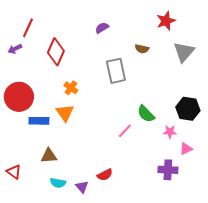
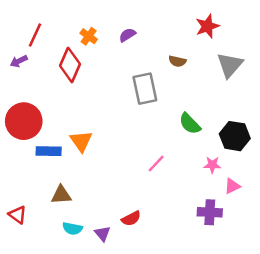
orange cross: (71, 88) -> (89, 36), moved
green semicircle: (146, 114) -> (190, 124), moved

